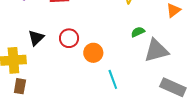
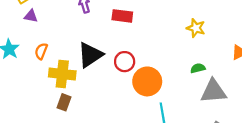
black triangle: (36, 38) -> (90, 55), size x1.5
orange circle: (93, 53) -> (147, 81), size x1.4

